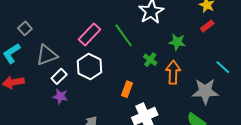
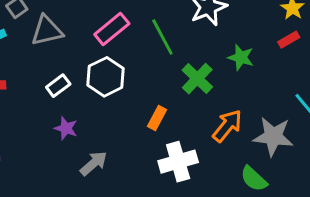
gray triangle: (47, 55) -> (47, 31), moved
green cross: (150, 60) -> (197, 79), size x1.5
orange arrow: (173, 72) -> (227, 126), moved, turned 30
purple star: (60, 96) -> (66, 128), moved

